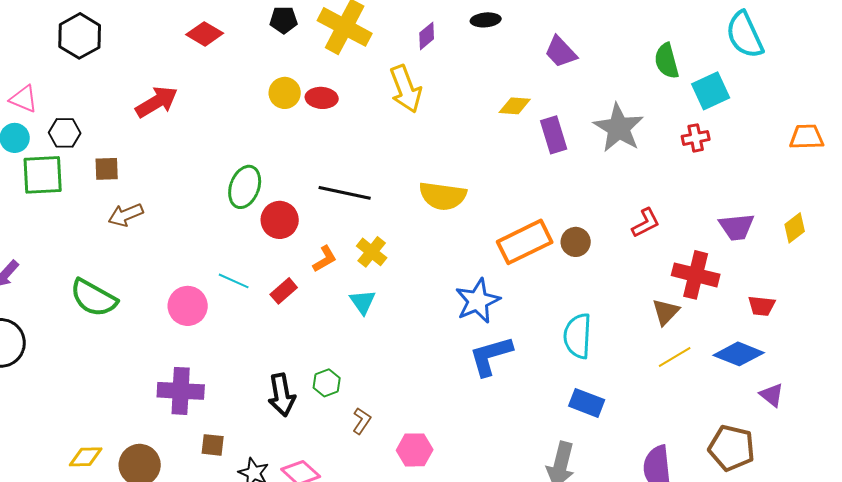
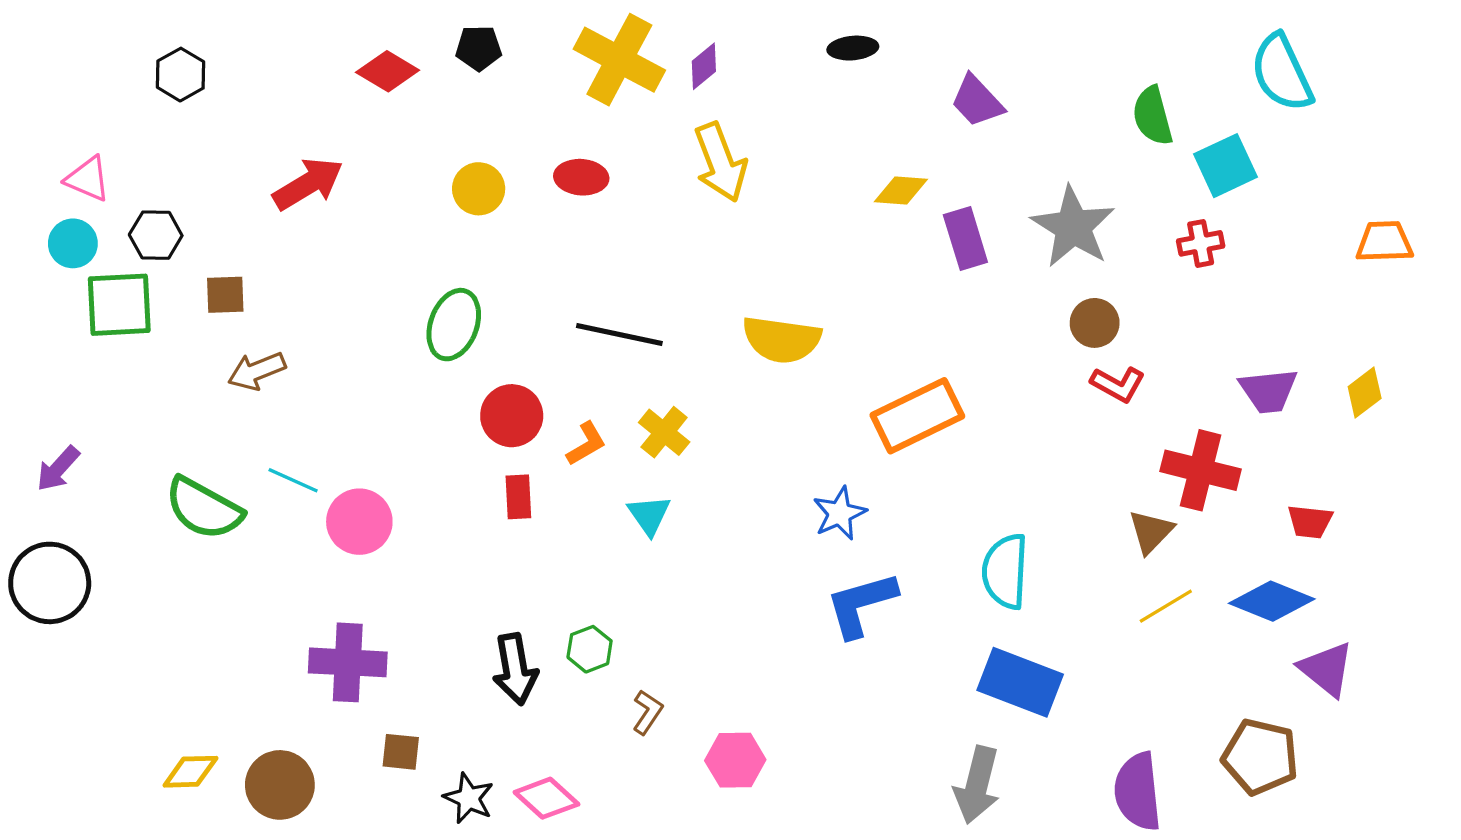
black pentagon: (284, 20) -> (479, 48), moved
black hexagon: (80, 36) -> (181, 75), size x0.7
purple diamond: (427, 36) -> (704, 66), moved
yellow circle: (285, 93) -> (479, 189), moved
red circle: (280, 220) -> (512, 416), moved
red L-shape: (646, 223) -> (1118, 384), turned 56
brown circle: (576, 242) -> (1095, 323), moved
cyan line: (234, 281) -> (293, 480), moved
red rectangle: (284, 291) -> (518, 497), turned -52
blue star: (478, 301) -> (840, 513), size x0.7
purple triangle: (772, 395) -> (1326, 669), size x1.4
blue rectangle: (587, 403) -> (1020, 682), size x1.4

